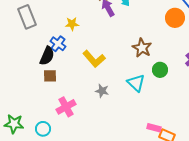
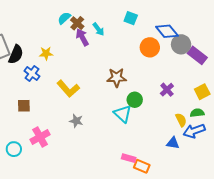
brown star: (142, 48) -> (117, 78), turned -30
black semicircle: (47, 56) -> (16, 54), moved
cyan triangle: (136, 83) -> (123, 114), moved
cyan circle: (43, 129) -> (14, 149), moved

